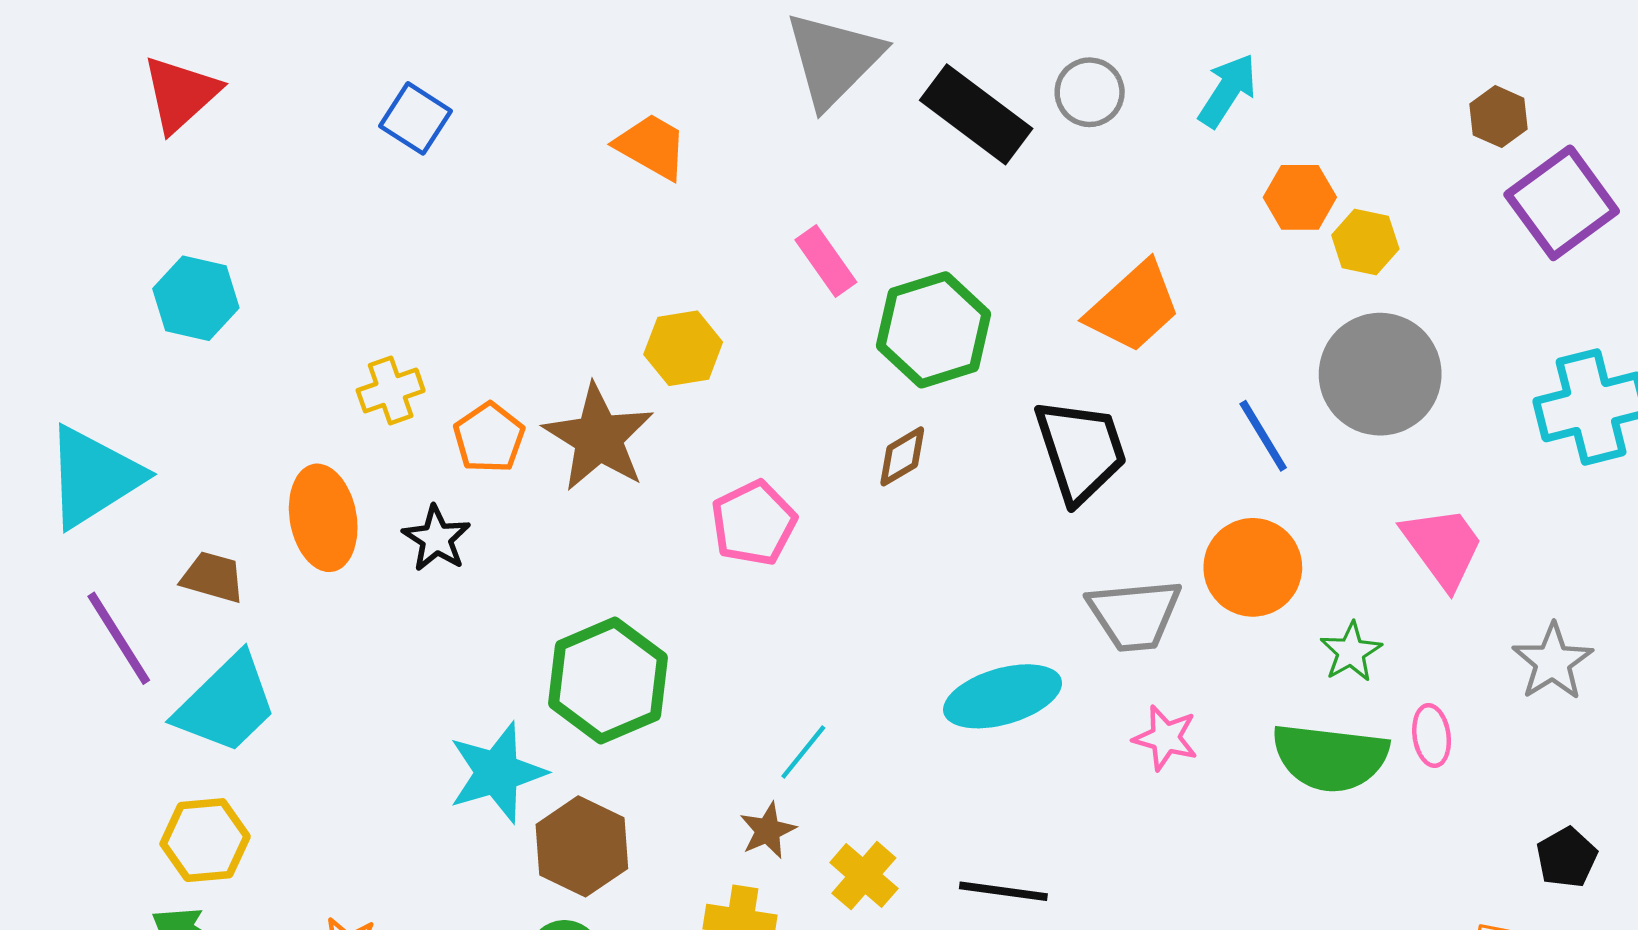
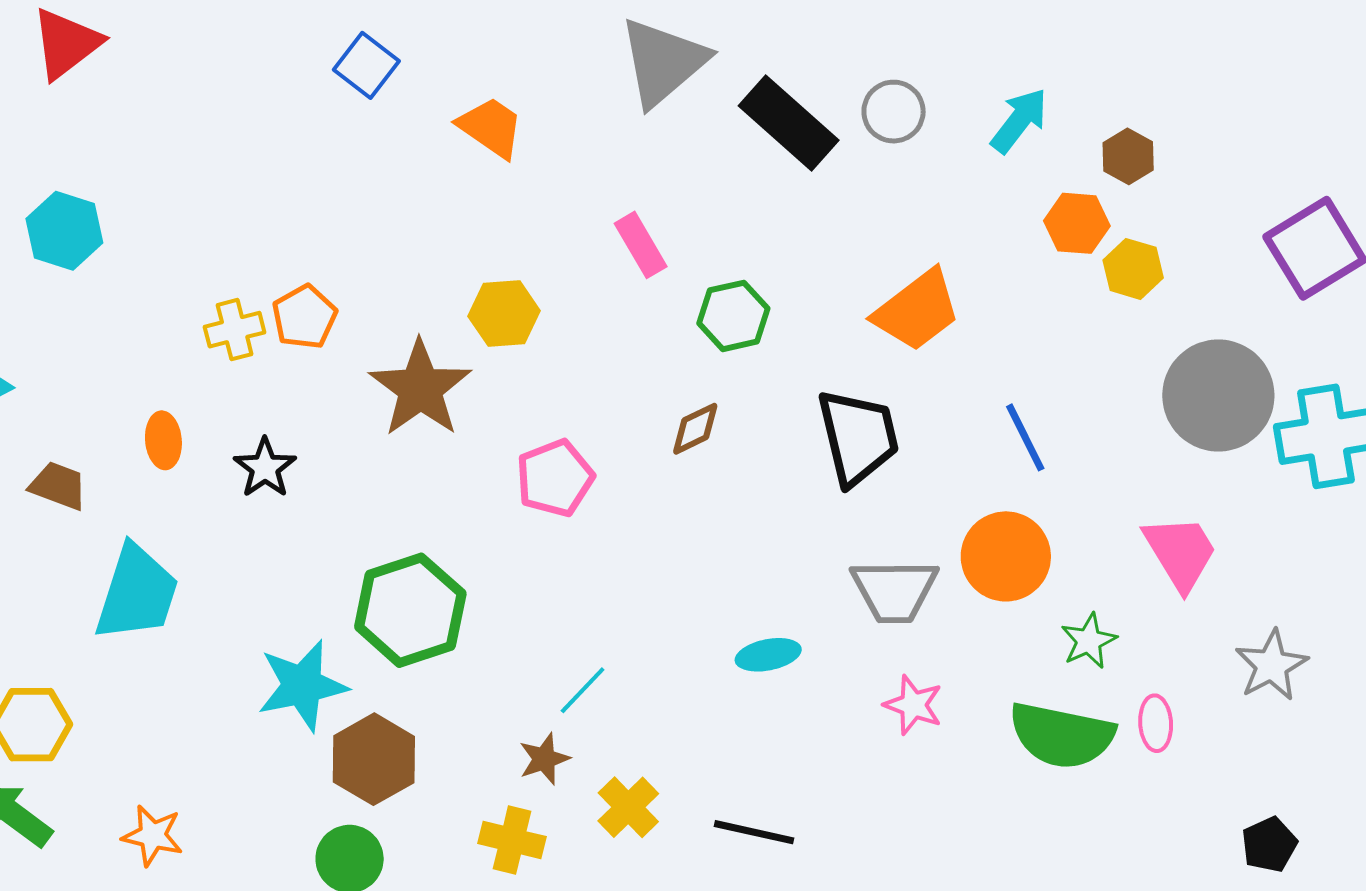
brown hexagon: (1498, 117) -> (1128, 156), moved
blue square: (416, 118) -> (366, 65), moved
green hexagon: (934, 330) -> (733, 316), size x0.7
gray circle: (1380, 374) -> (1218, 396), moved
orange pentagon: (489, 438) -> (304, 317), moved
orange ellipse: (323, 518) -> (163, 440), size x0.6
cyan ellipse: (1003, 696) -> (768, 655), size x0.6
cyan trapezoid: (226, 704) -> (137, 593), moved, turned -33

